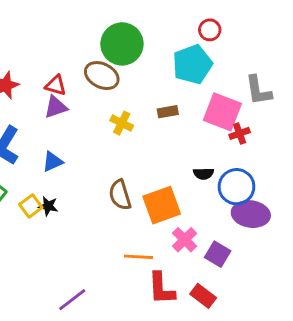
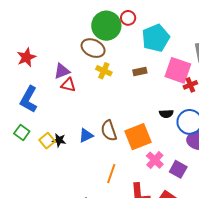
red circle: (210, 30) -> (128, 18), moved
red triangle: (56, 85) -> (68, 85), moved
yellow cross: (122, 123) -> (104, 71), moved
blue triangle: (53, 162) -> (86, 135), moved
orange line: (139, 257) -> (111, 174), moved, turned -72

